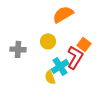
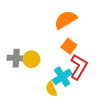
yellow circle: (48, 41) -> (32, 59), moved
orange square: (84, 44) -> (69, 46), moved

